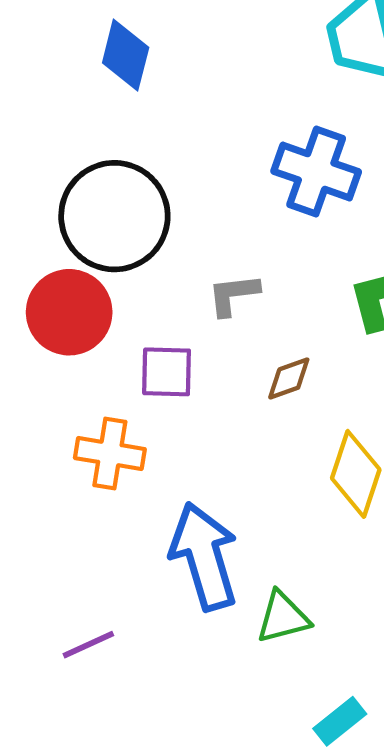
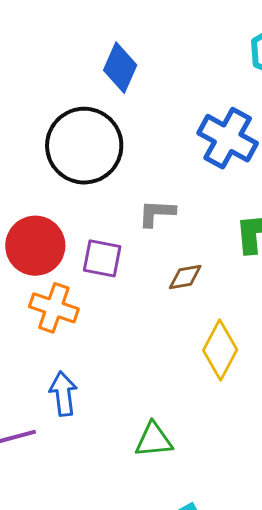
blue diamond: (126, 55) -> (120, 68), moved
red circle: (69, 312) -> (35, 246), moved
blue arrow: (204, 556) -> (63, 394), moved, size x0.6

